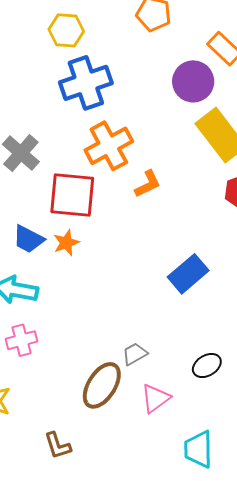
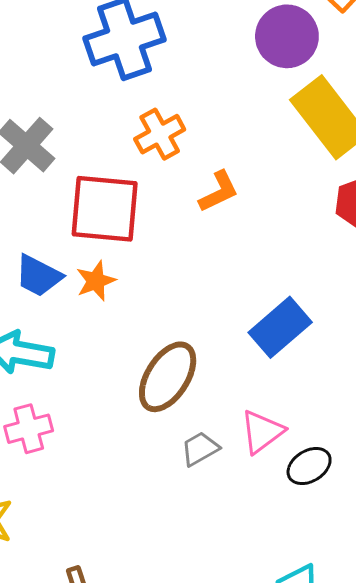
orange cross: (109, 146) -> (160, 134), size x0.7
brown ellipse: (102, 385) -> (168, 377), moved
pink triangle: (155, 398) -> (262, 432), moved

